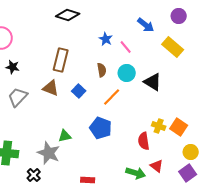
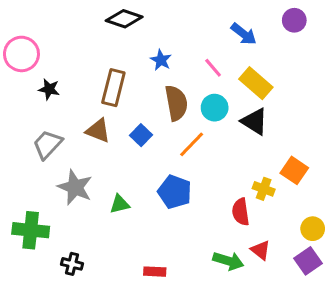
blue star: (106, 39) -> (161, 60), moved
yellow rectangle: (173, 47) -> (256, 83), moved
black star: (13, 67) -> (49, 89), moved
brown semicircle: (102, 70) -> (176, 103), size x1.6
orange square: (179, 127) -> (294, 170), moved
gray star: (49, 153) -> (75, 187), moved
black cross: (34, 175) -> (72, 264), turned -32

